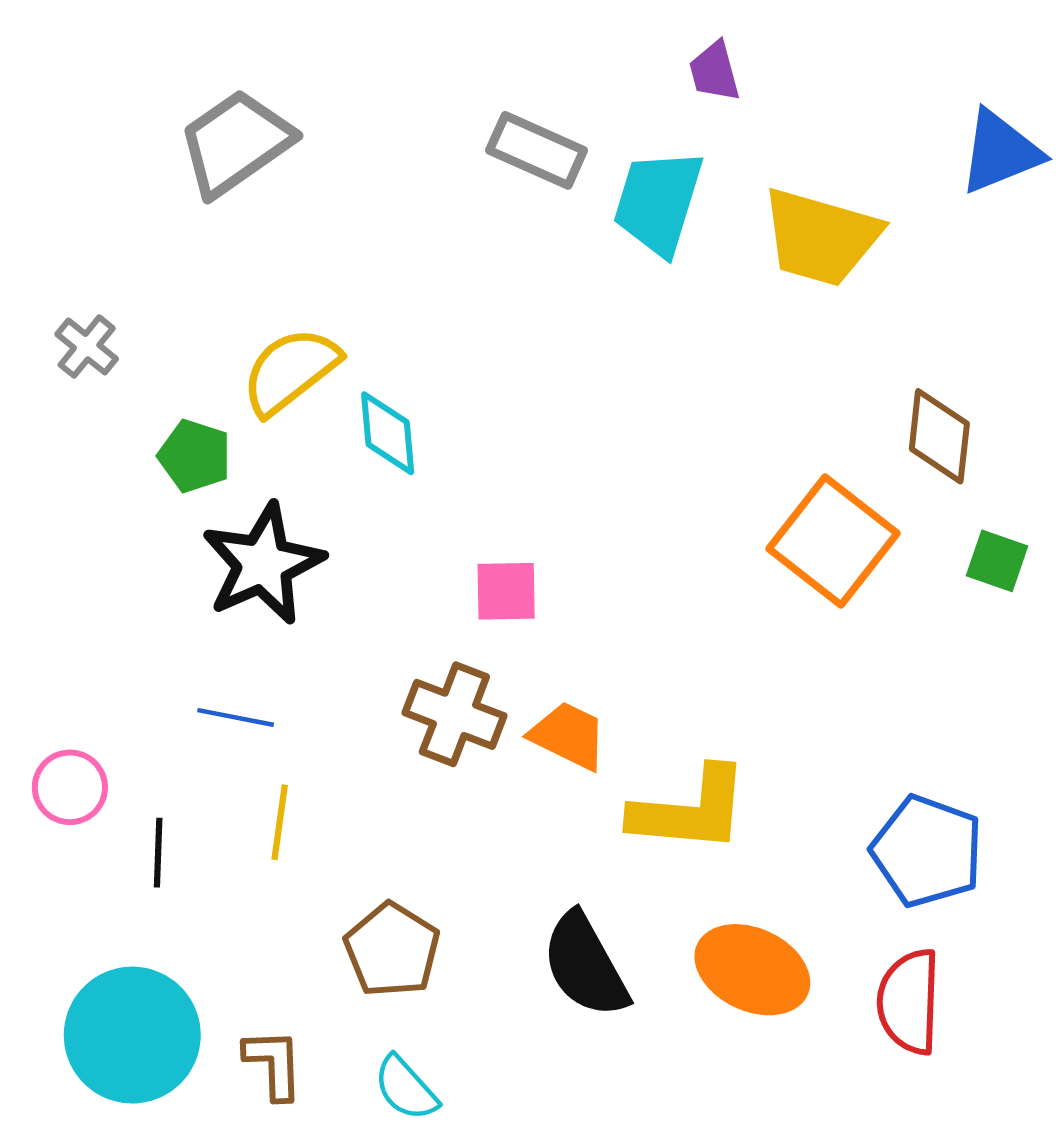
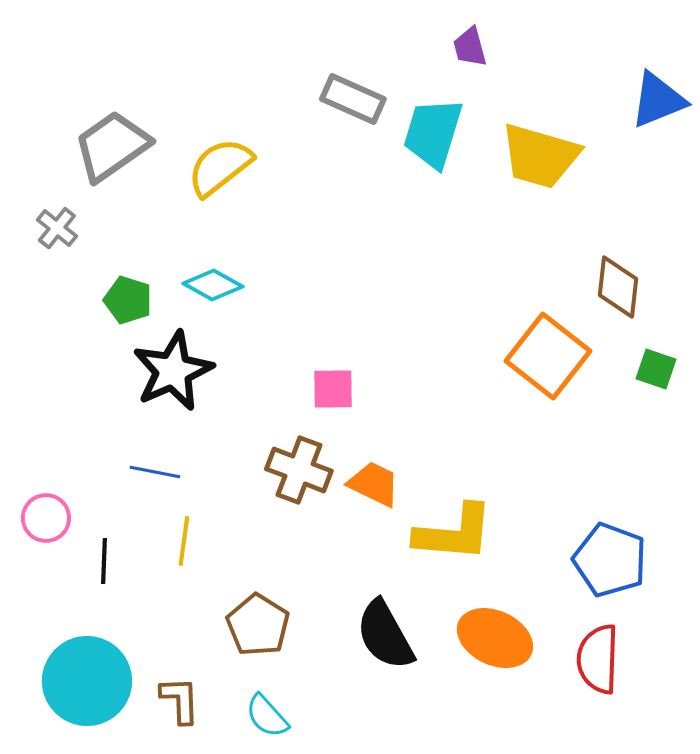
gray trapezoid: (236, 143) -> (112, 146), moved
yellow semicircle: (290, 371) -> (220, 167), moved
cyan diamond: (388, 433) -> (213, 285), moved, turned -56

